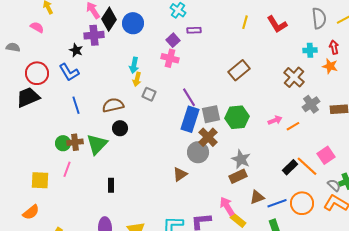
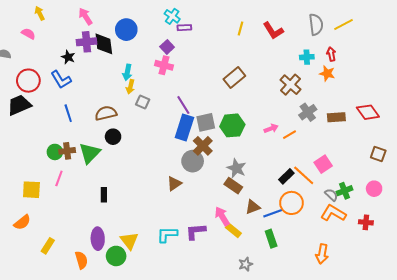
black diamond: (109, 19) -> (104, 44), moved, turned -40
purple rectangle: (194, 30) -> (184, 28), moved
brown rectangle: (238, 176) -> (233, 186), turned 60
orange circle: (302, 203) -> (291, 203), moved

